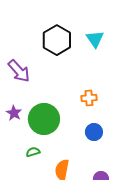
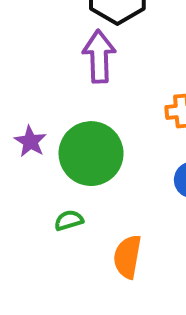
purple arrow: (19, 71) -> (99, 56), moved, turned -140

